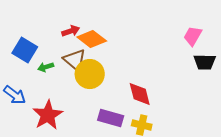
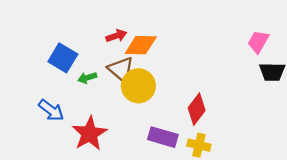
orange diamond: (92, 39) -> (141, 45), turned -36
red diamond: (140, 94) -> (197, 109), turned 52

